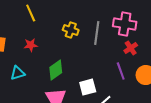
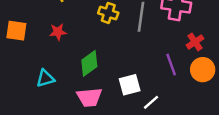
red cross: (131, 48) -> (195, 42), moved
cyan triangle: (18, 73) -> (45, 78), moved

